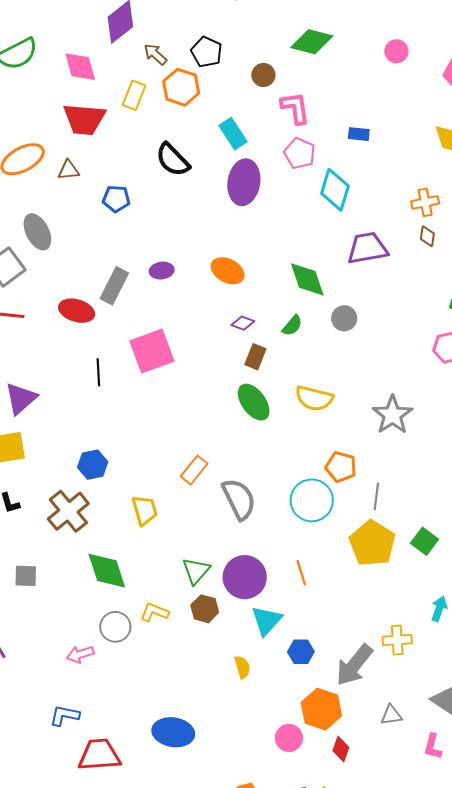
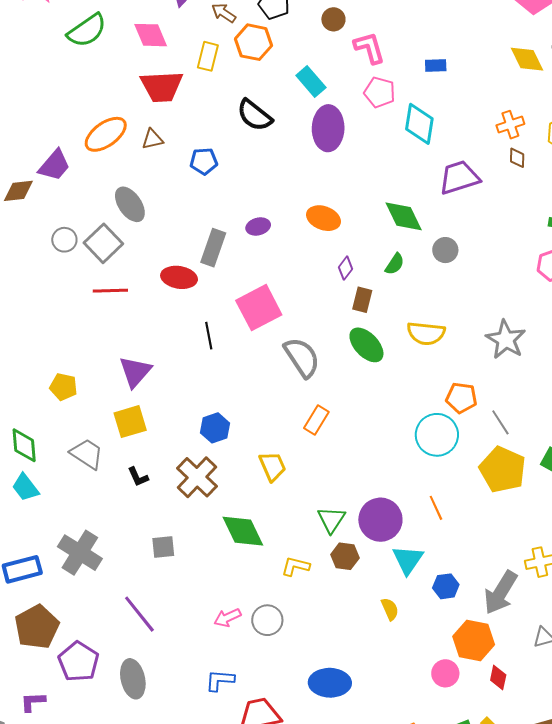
purple diamond: (243, 323) -> (346, 268), turned -65
gray line: (376, 496) -> (500, 422), turned -32
gray semicircle: (239, 499) -> (302, 357), moved
gray circle: (115, 627) -> (267, 620), moved

